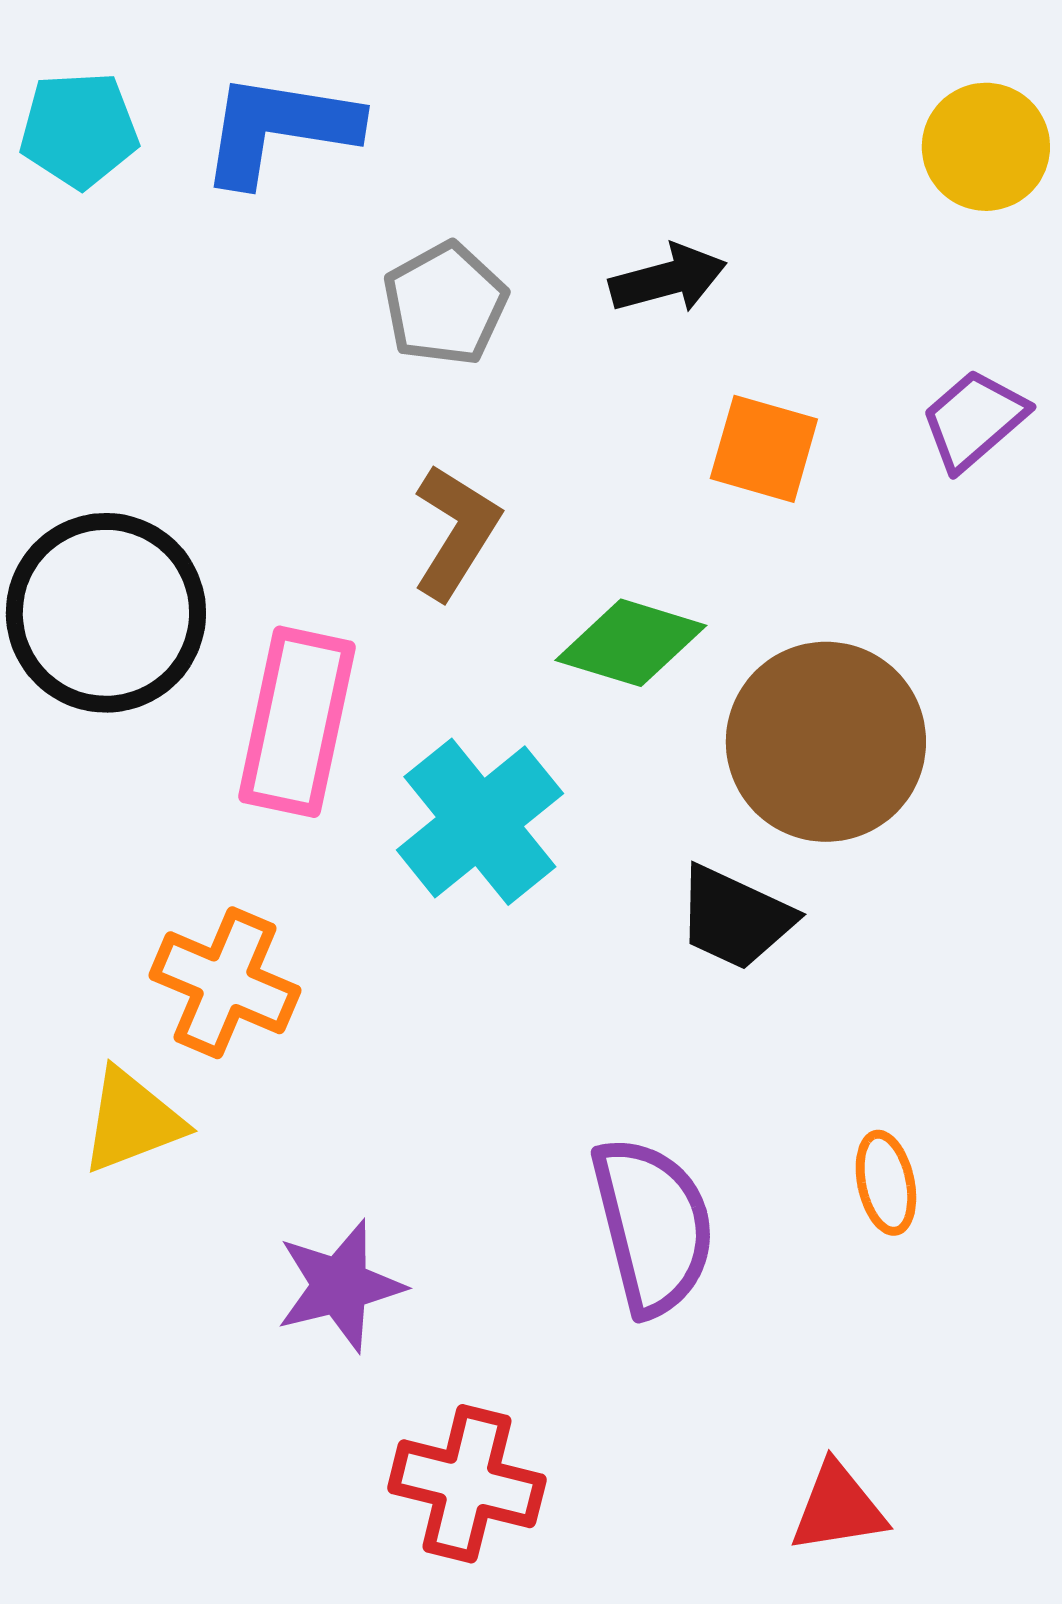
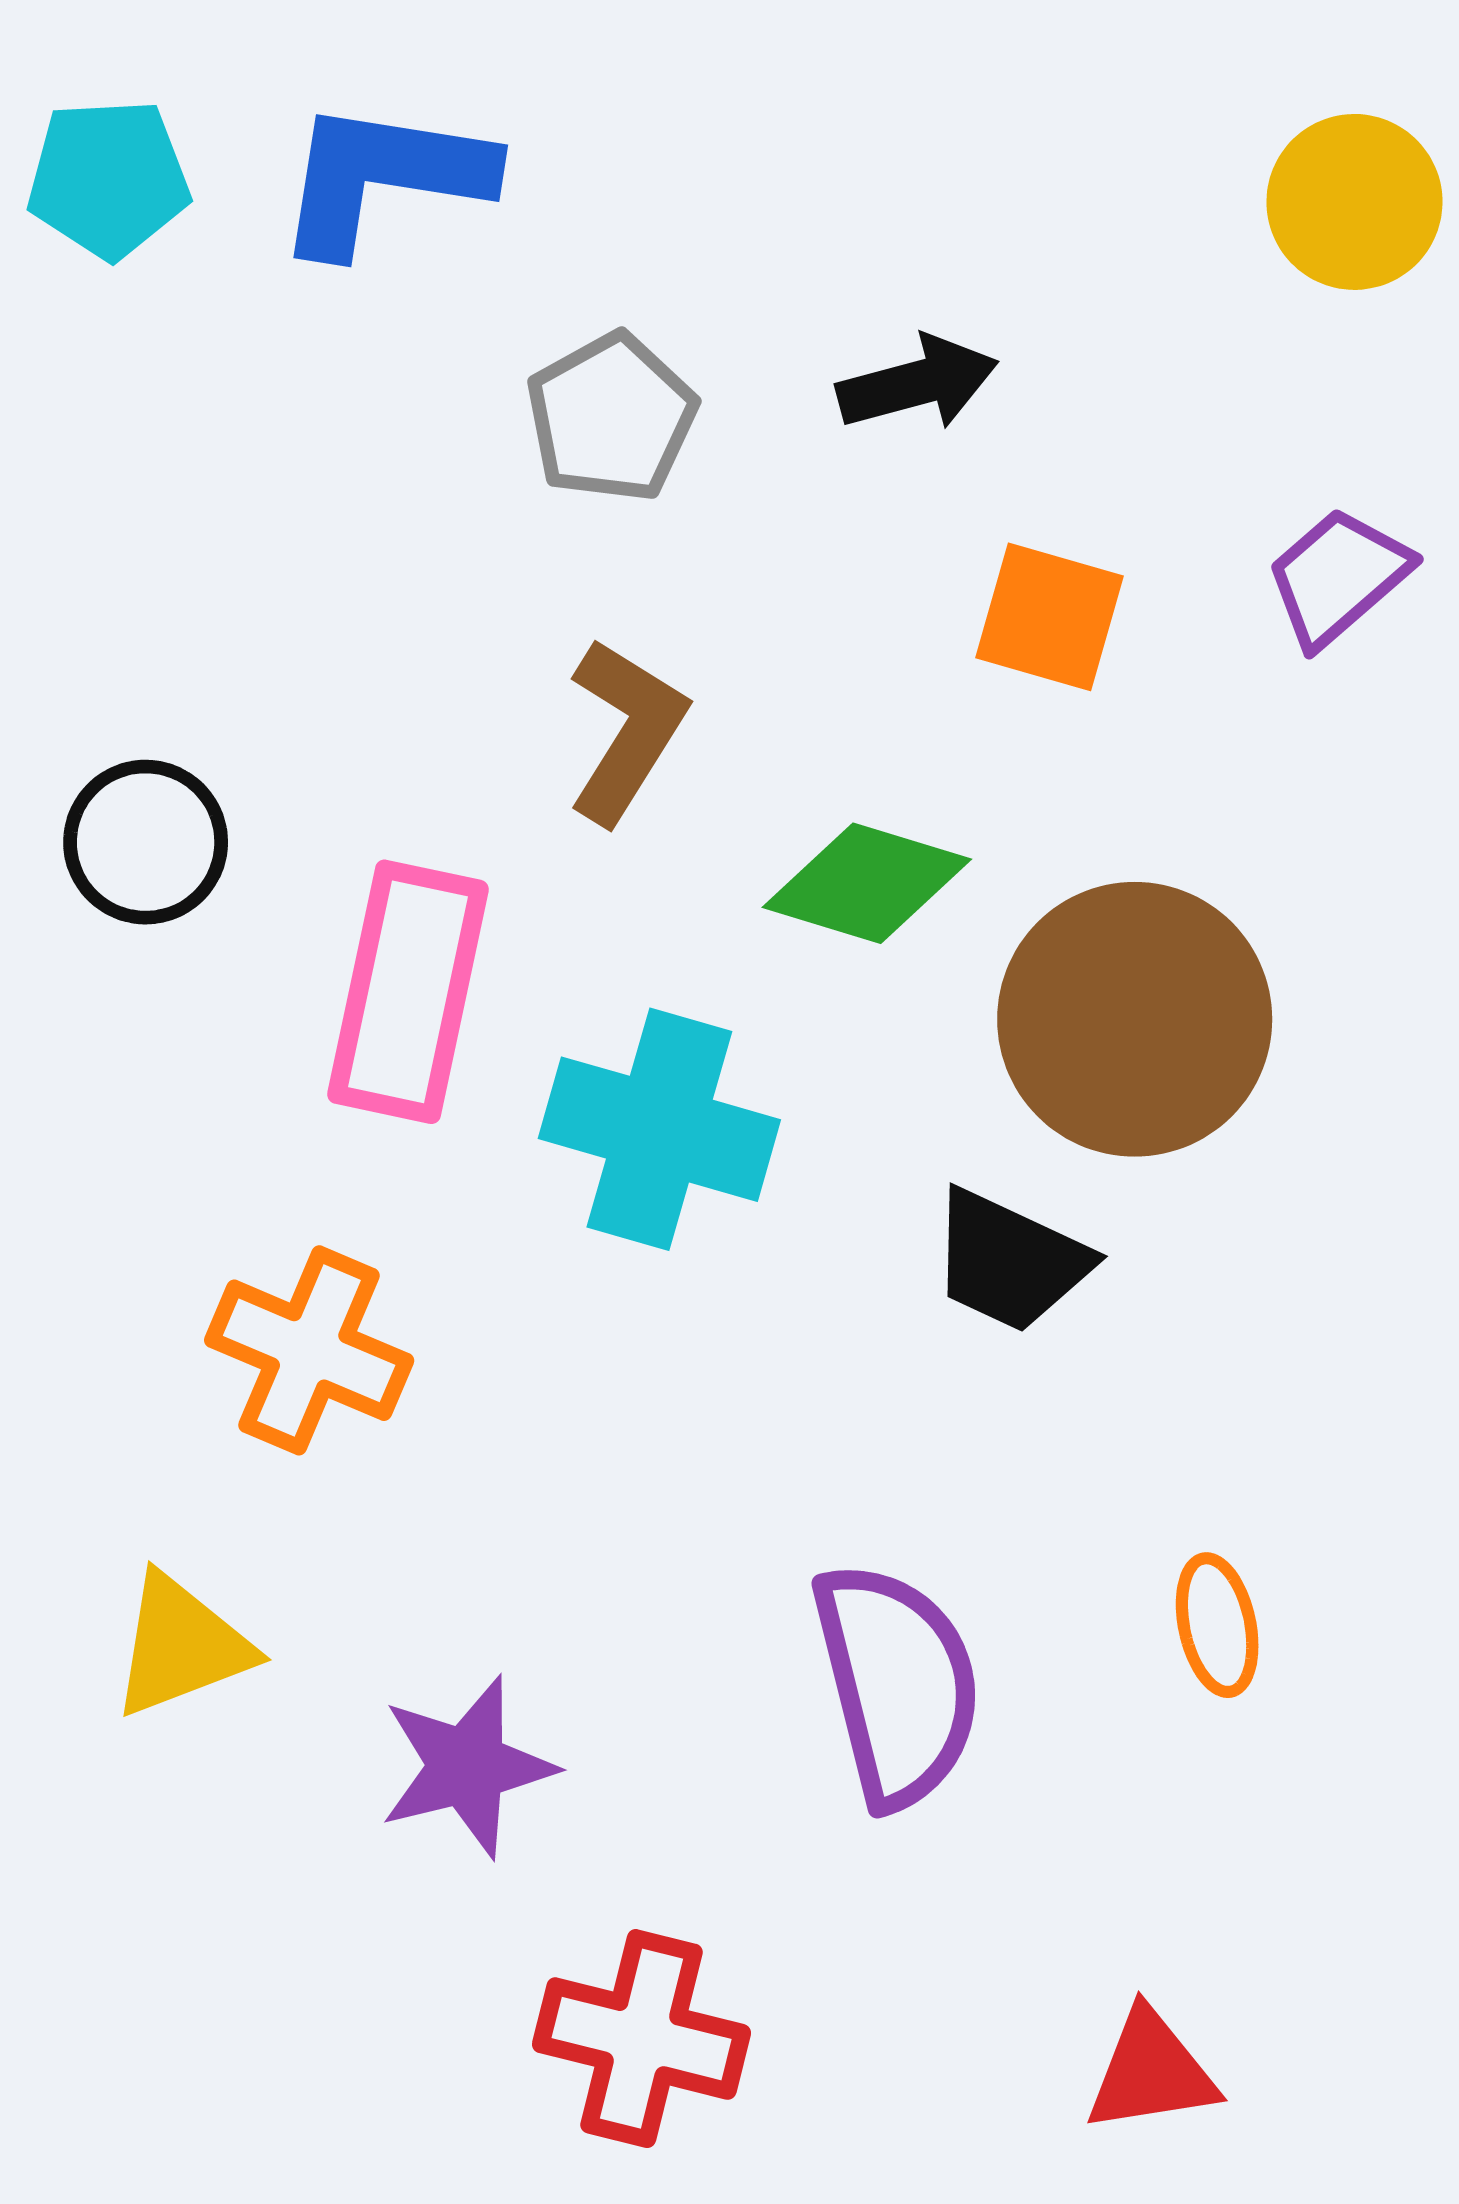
black circle: (106, 613) -> (146, 842), size x0.6
cyan cross: (480, 822) -> (659, 1129), turned -35
yellow triangle: (132, 1121) -> (181, 1646), moved

